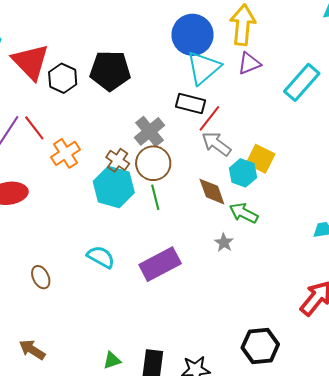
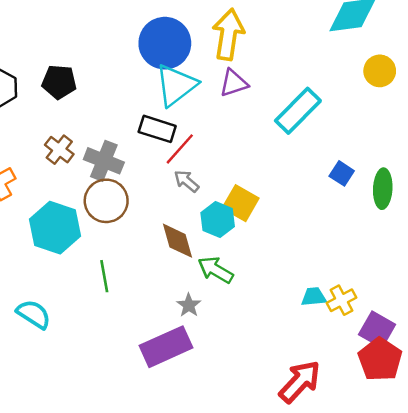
black pentagon: (110, 71) -> (59, 82), size x0.7
gray cross: (149, 131) -> (104, 161), turned -32
gray arrow: (216, 144) -> (187, 181), size x0.7
brown cross: (118, 160) -> (59, 150), moved
green line: (155, 197) -> (104, 276), moved
purple rectangle: (160, 264) -> (166, 347), moved

